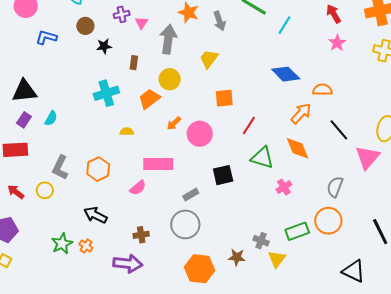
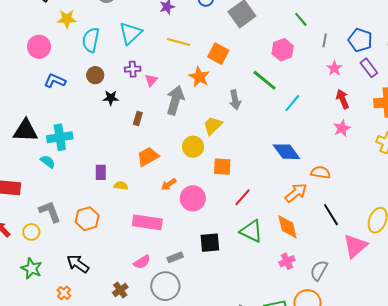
gray arrow: (219, 21) -> (235, 100), moved
yellow circle: (170, 79) -> (193, 147), moved
cyan cross: (106, 93) -> (60, 137), moved
cyan semicircle: (51, 118) -> (48, 162), turned -91
purple rectangle: (24, 120) -> (101, 172), moved, turned -42
gray L-shape: (60, 168) -> (50, 212), turned 125
pink cross: (284, 187) -> (287, 261), moved
pink semicircle: (138, 188) -> (142, 262), moved
brown cross: (141, 235) -> (120, 290), turned -35
green star: (62, 244) -> (31, 268), moved, turned -30

